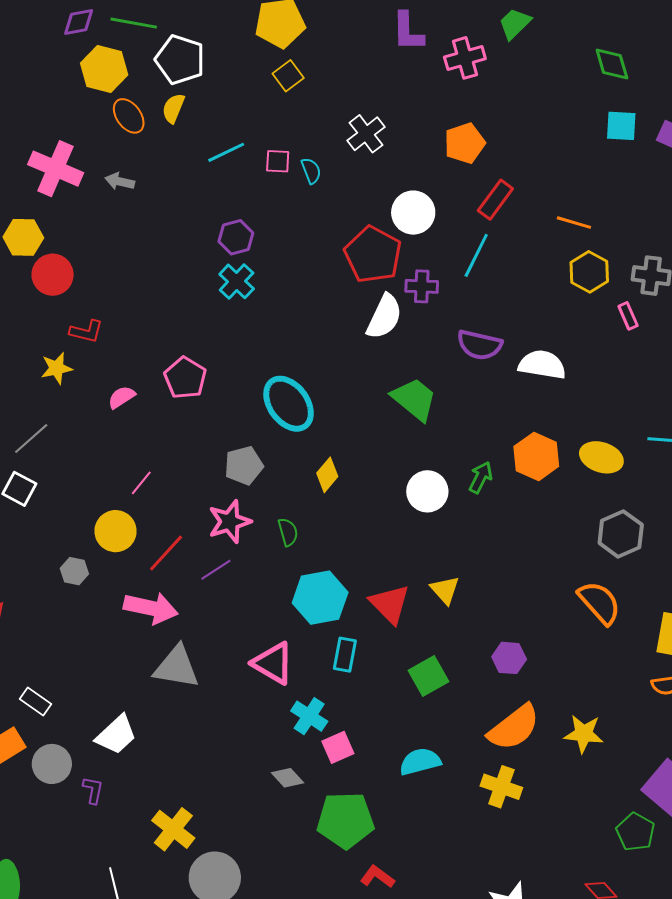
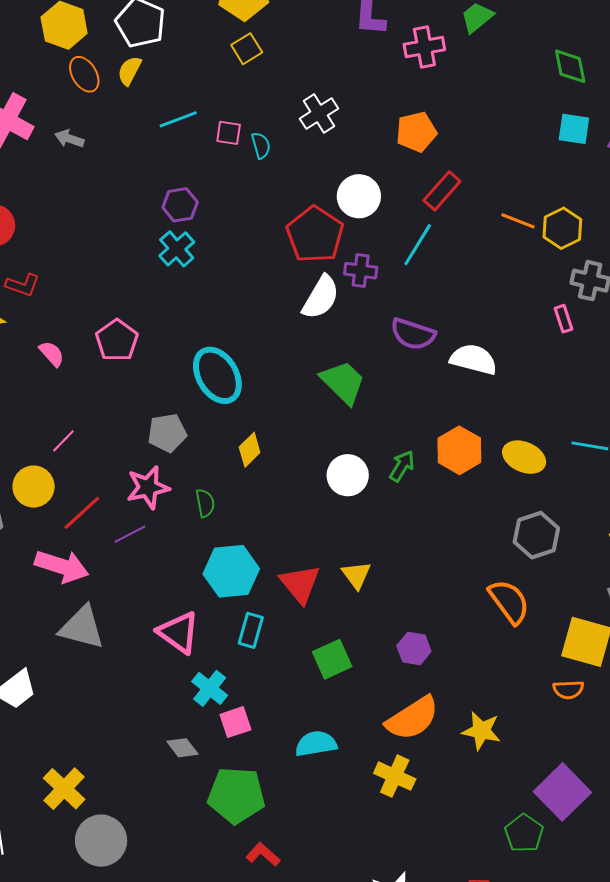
yellow hexagon: (589, 272) -> (562, 228), moved
pink semicircle: (122, 397) -> (52, 354), turned 76

